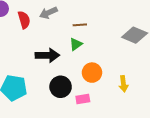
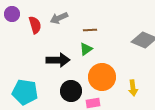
orange circle: (92, 73) -> (102, 77), size x1.4

